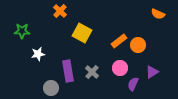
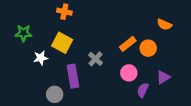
orange cross: (60, 11) -> (64, 12), turned -32
orange semicircle: (158, 14) -> (164, 25), moved
yellow square: (82, 33) -> (62, 43), moved
gray cross: (92, 72) -> (96, 59), moved

